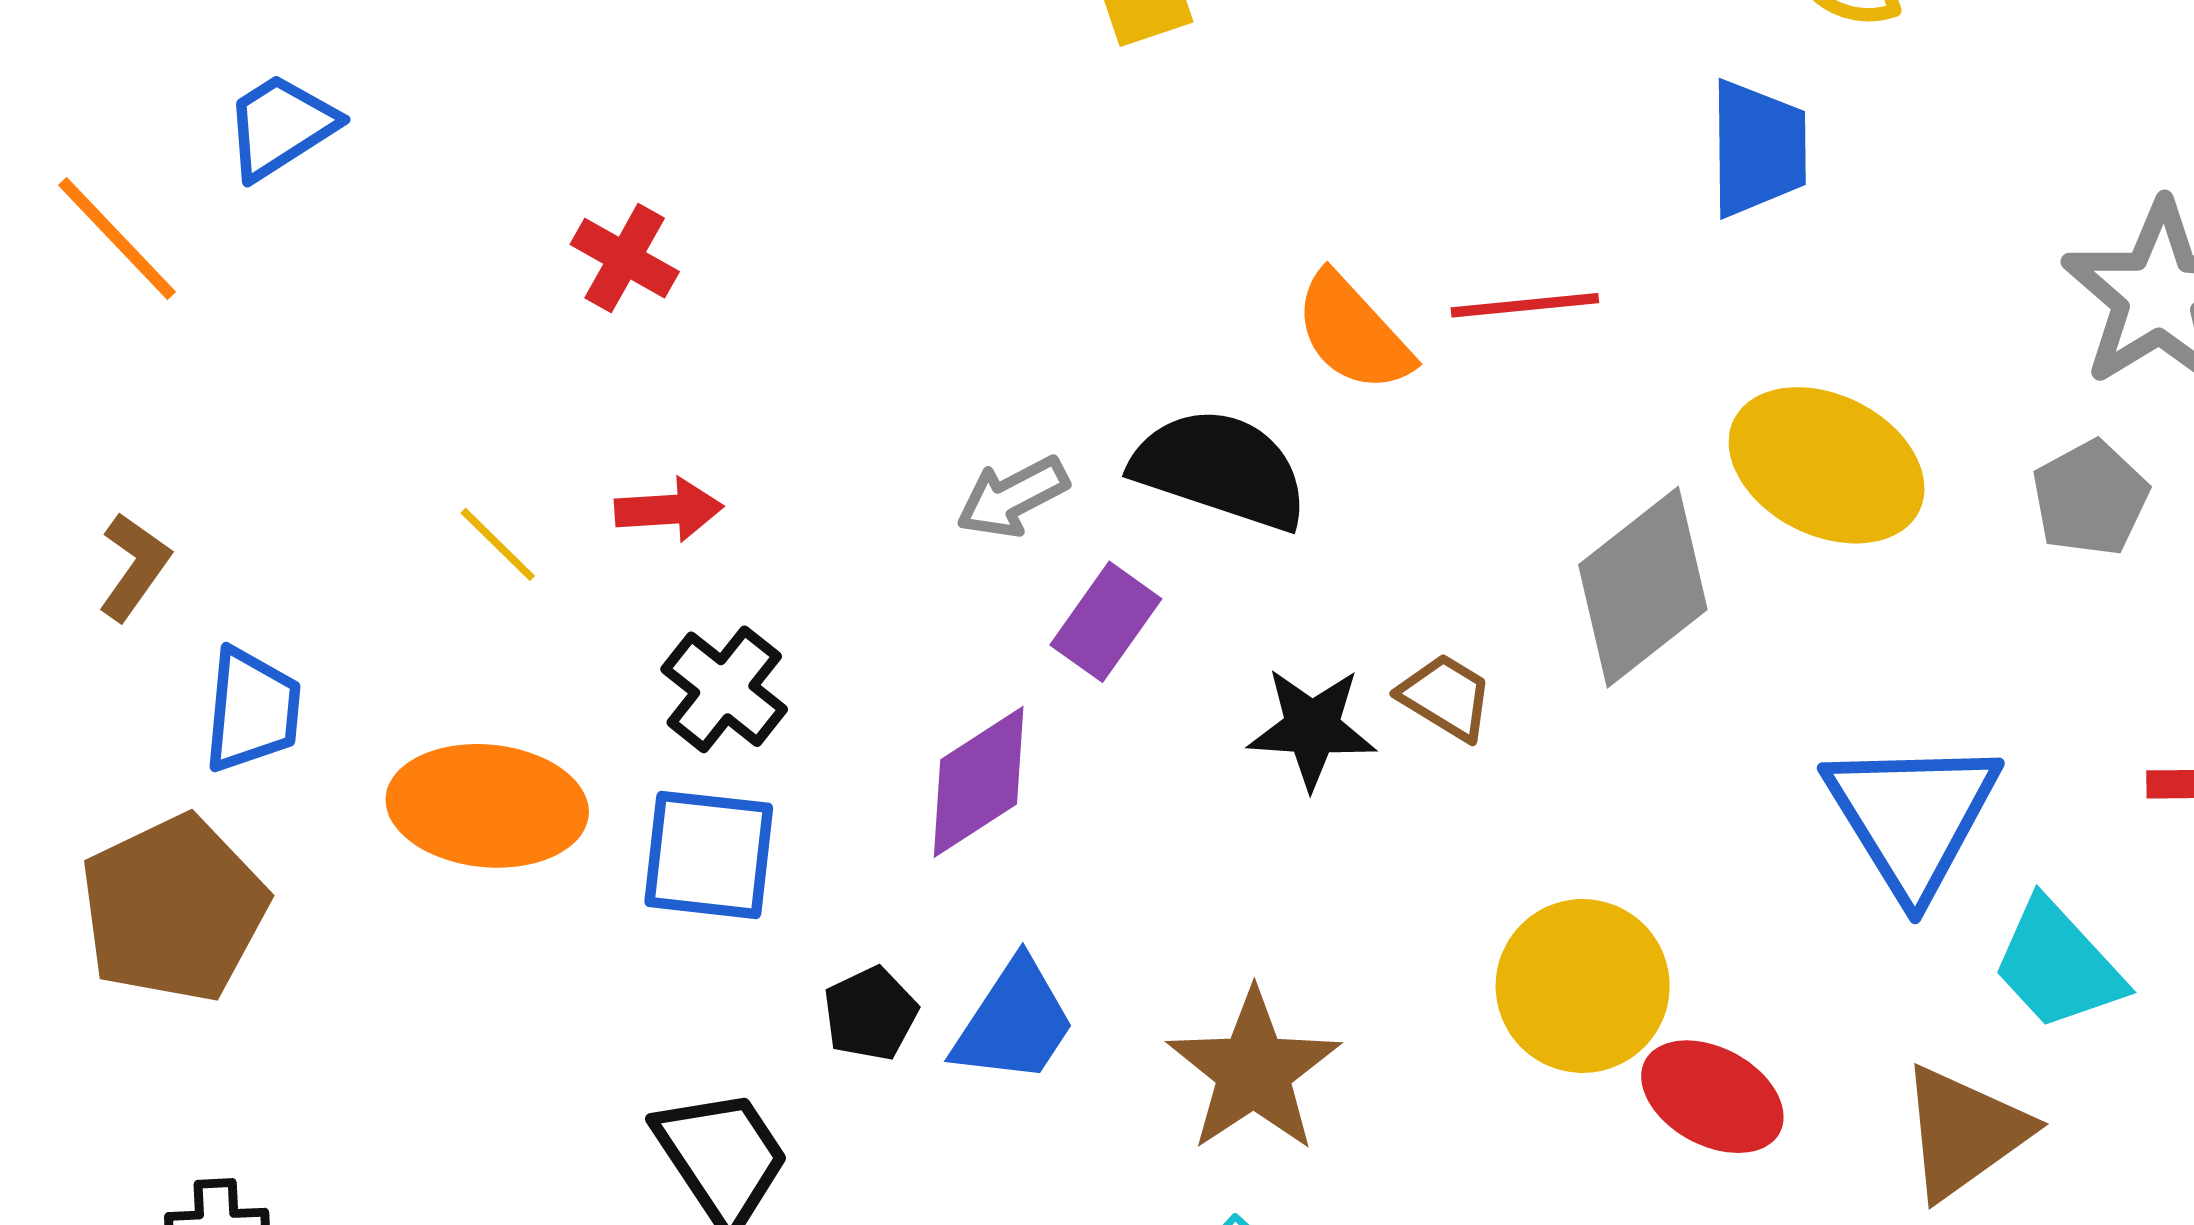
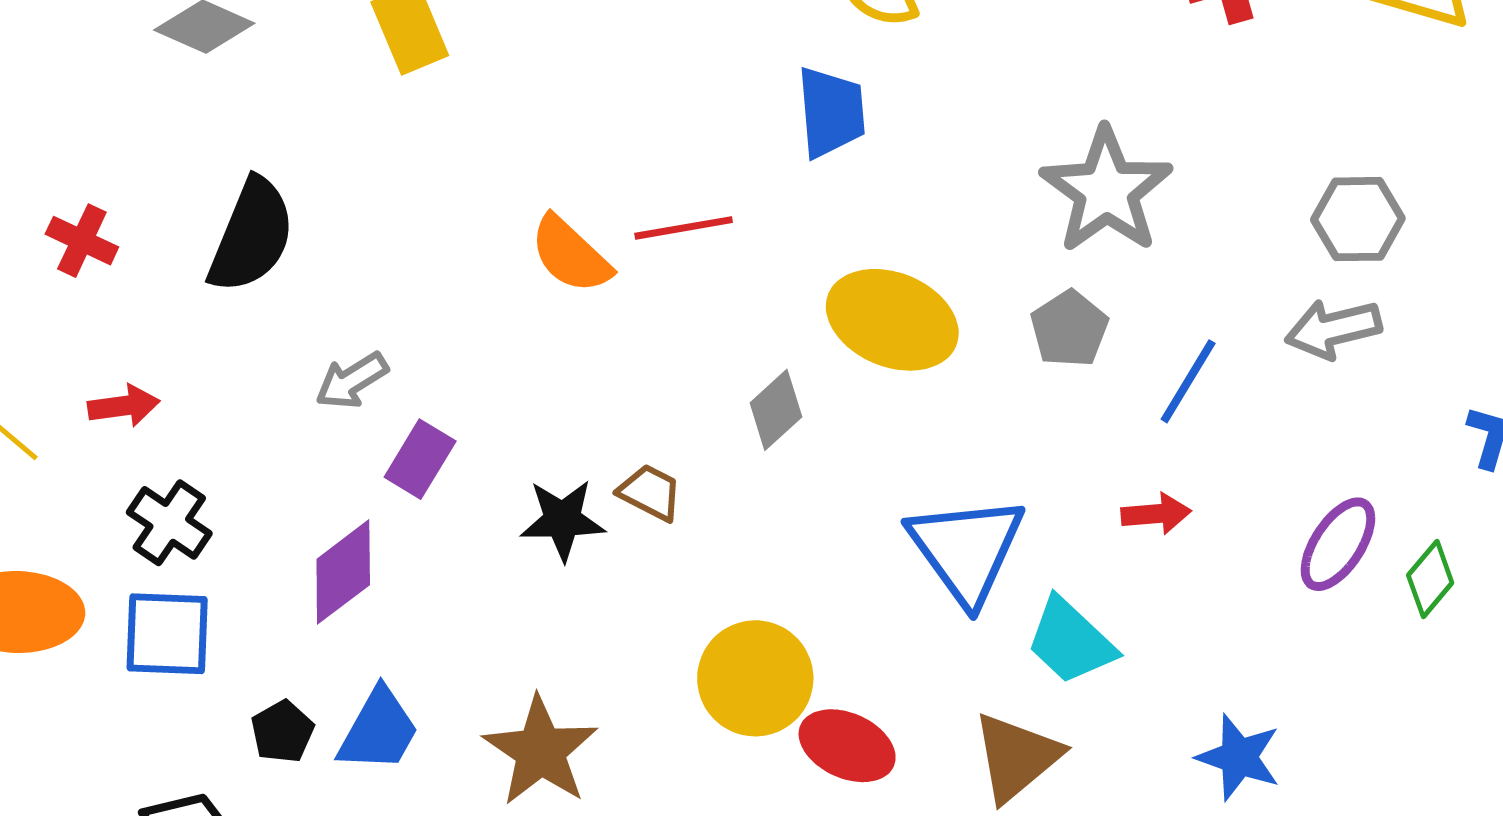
black semicircle: (1220, 469) -> (252, 236), moved, turned 98
gray diamond: (1643, 587) -> (776, 410), size x0.6

